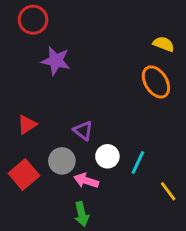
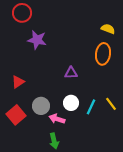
orange ellipse: (156, 82) -> (103, 54), turned 40
purple triangle: (83, 131) -> (71, 73), moved, turned -40
yellow line: (168, 191) -> (111, 104), moved

